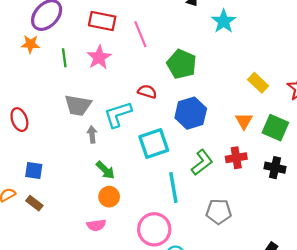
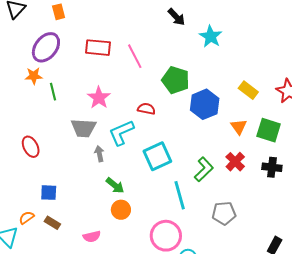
pink star: (99, 57) -> (99, 98), moved
green line: (64, 58) -> (53, 92), moved
blue hexagon: (191, 113) -> (205, 104), moved
red cross: (236, 158) -> (235, 162), turned -30
pink semicircle: (96, 225) -> (92, 236), moved

